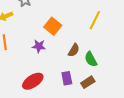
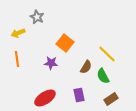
yellow line: (95, 20) -> (107, 54), moved, turned -72
brown rectangle: (88, 82) -> (111, 99), moved

